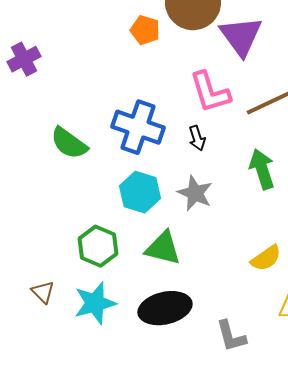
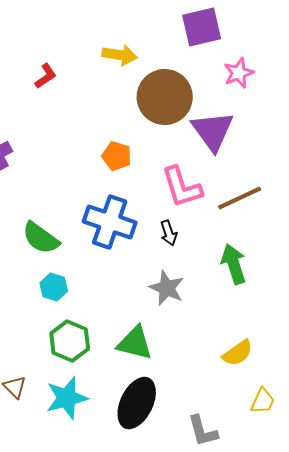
orange pentagon: (145, 30) -> (117, 156), moved
cyan hexagon: (140, 192) -> (54, 287), moved, size x0.7
black ellipse: (165, 308) -> (137, 403), turned -51

